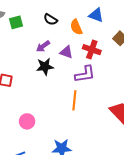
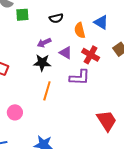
black semicircle: (51, 20) -> (56, 18), turned -56
orange line: (74, 100) -> (47, 91), moved

